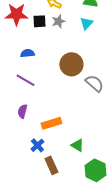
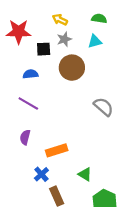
black square: (39, 21) -> (44, 49), moved
cyan triangle: (86, 23) -> (95, 41), turned 32
brown circle: (71, 64) -> (72, 68), moved

